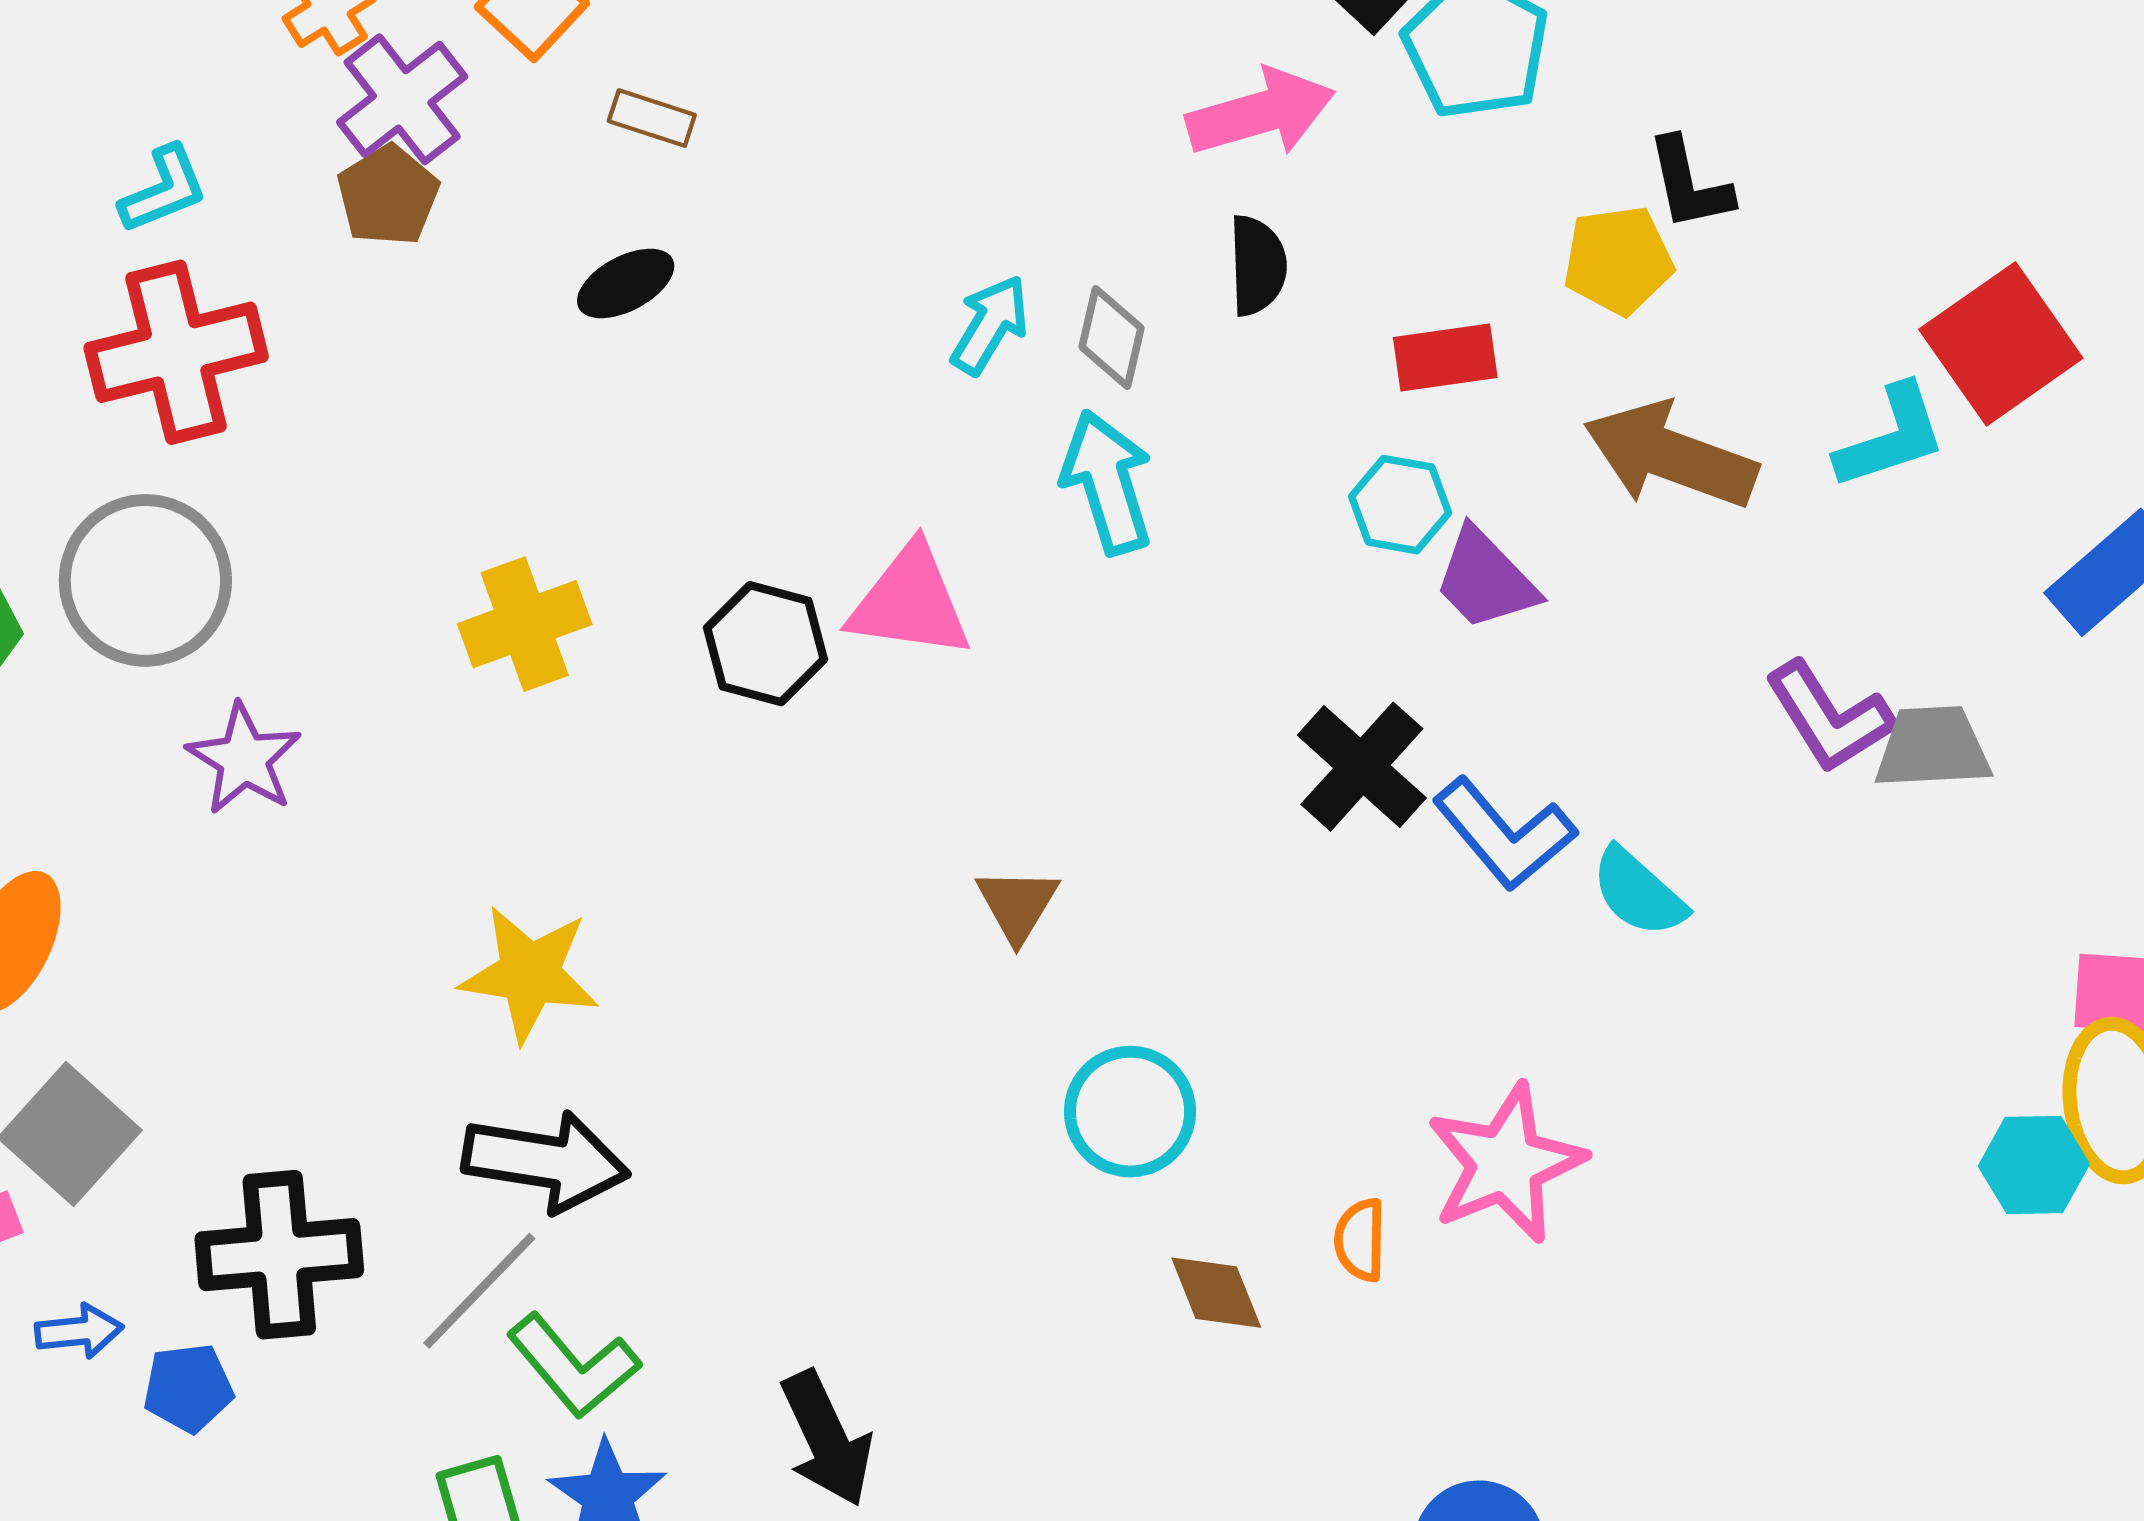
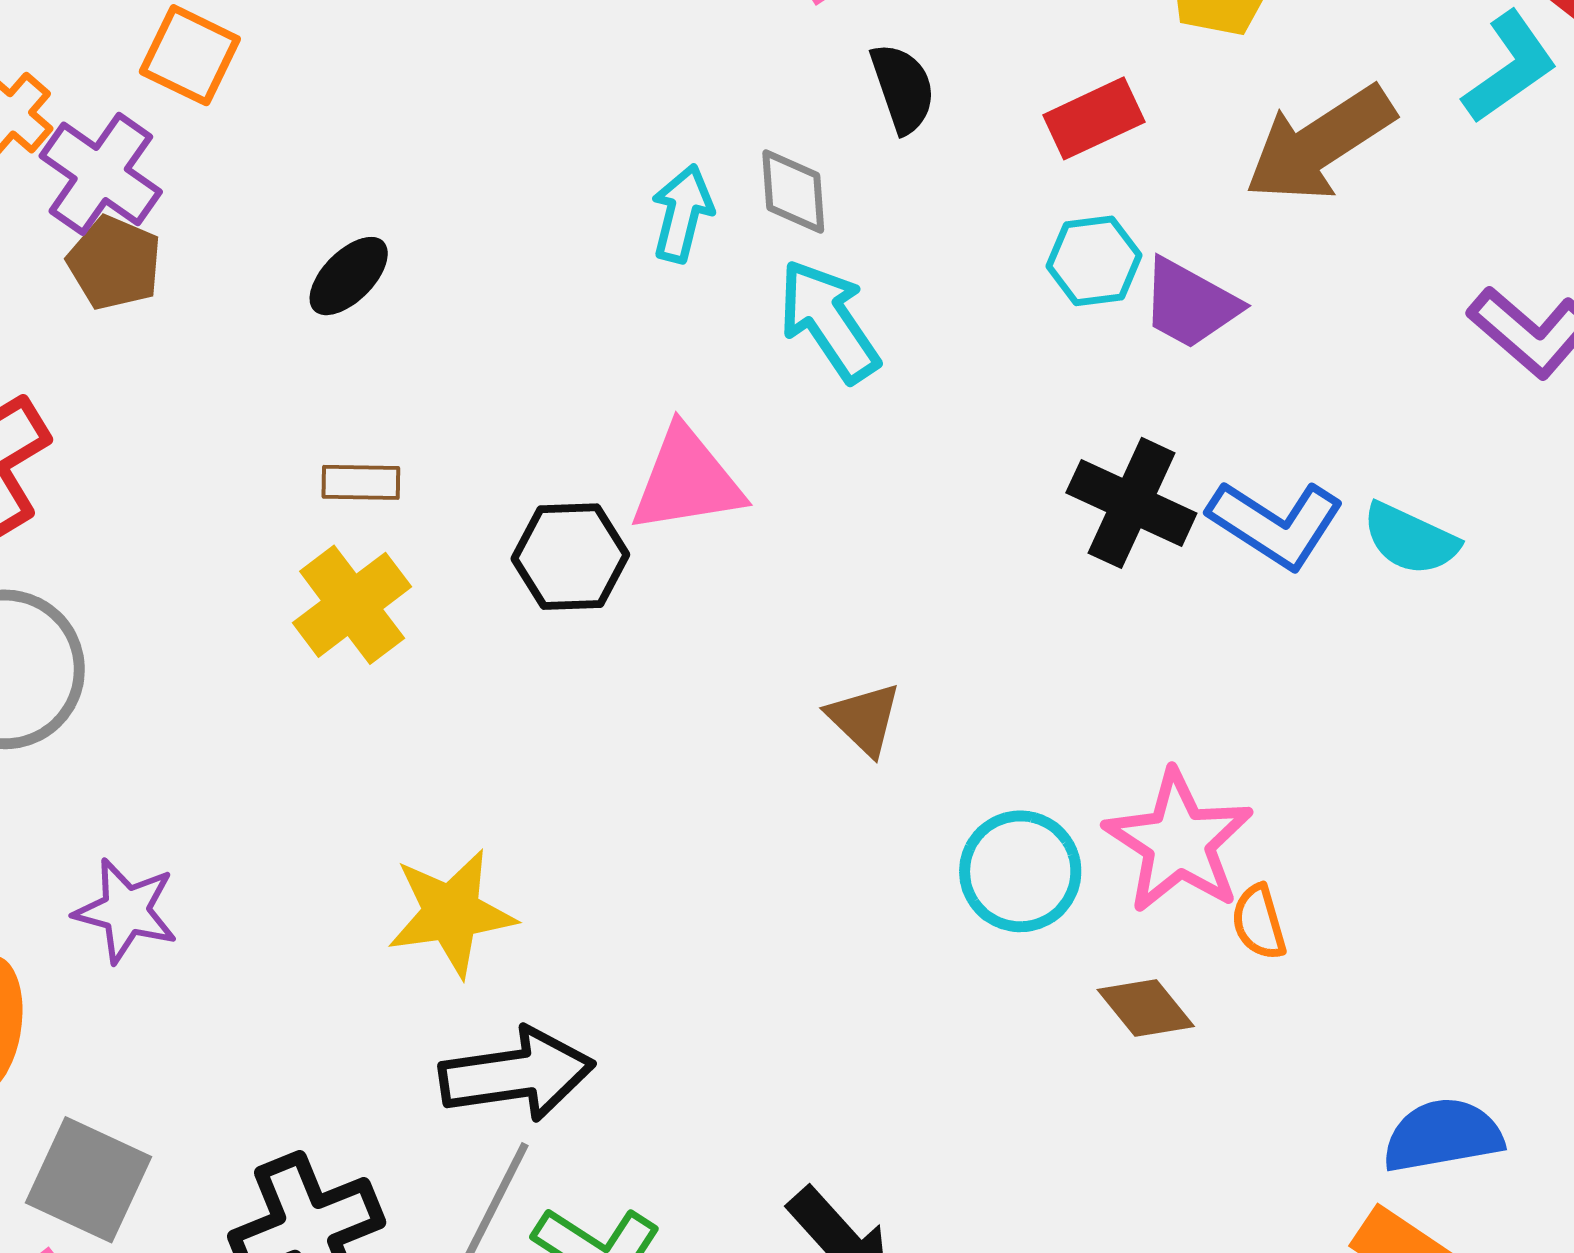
brown rectangle: (652, 118) -> (361, 482), moved
brown arrow: (1670, 456) -> (1320, 144), turned -36
purple star: (244, 759) -> (126, 911), moved
pink star: (1506, 1163) -> (1179, 842), moved

